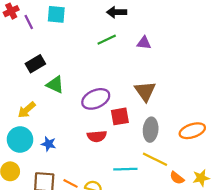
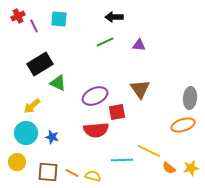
black rectangle: (35, 64) -> (40, 64), size x1.4
gray ellipse: (151, 130) -> (190, 98), moved
red semicircle: (97, 136) -> (96, 130), size x1.4

